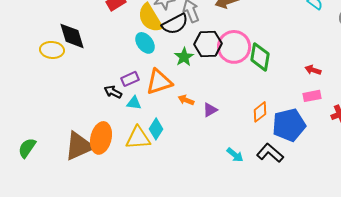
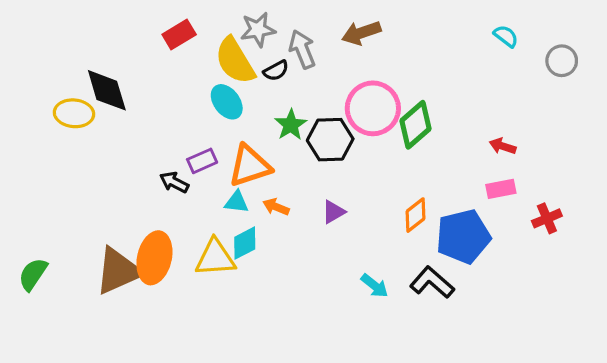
black semicircle: (175, 24) -> (276, 71), size x0.6
black hexagon: (208, 44) -> (330, 140), moved
green diamond: (260, 57) -> (416, 125), turned 40
orange arrow: (186, 100) -> (276, 207), moved
cyan triangle: (134, 103) -> (237, 202), moved
cyan diamond: (156, 129) -> (245, 243), turned 30

